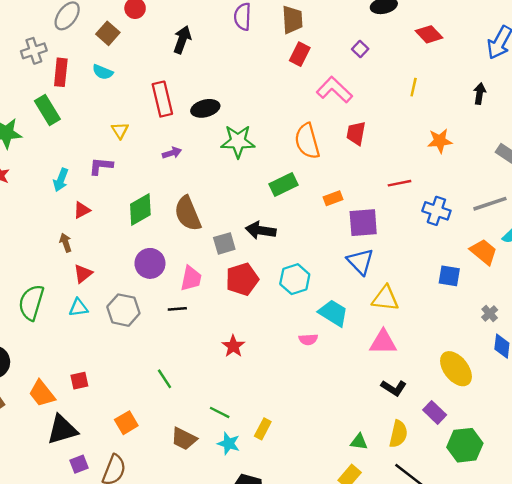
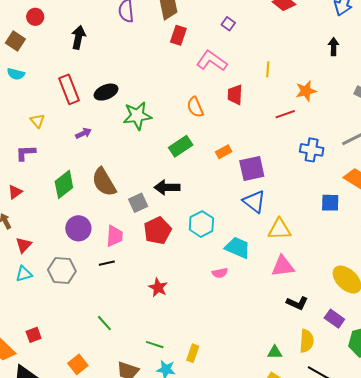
yellow line: (414, 87) -> (268, 69), moved
orange semicircle: (307, 141) -> (195, 107), size x0.7
red line: (400, 183) -> (285, 114), moved

